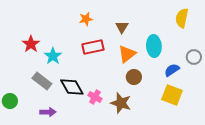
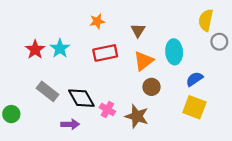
cyan star: (53, 56) -> (60, 48), moved
gray circle: (194, 57) -> (219, 42), moved
purple arrow: (48, 112) -> (70, 124), moved

